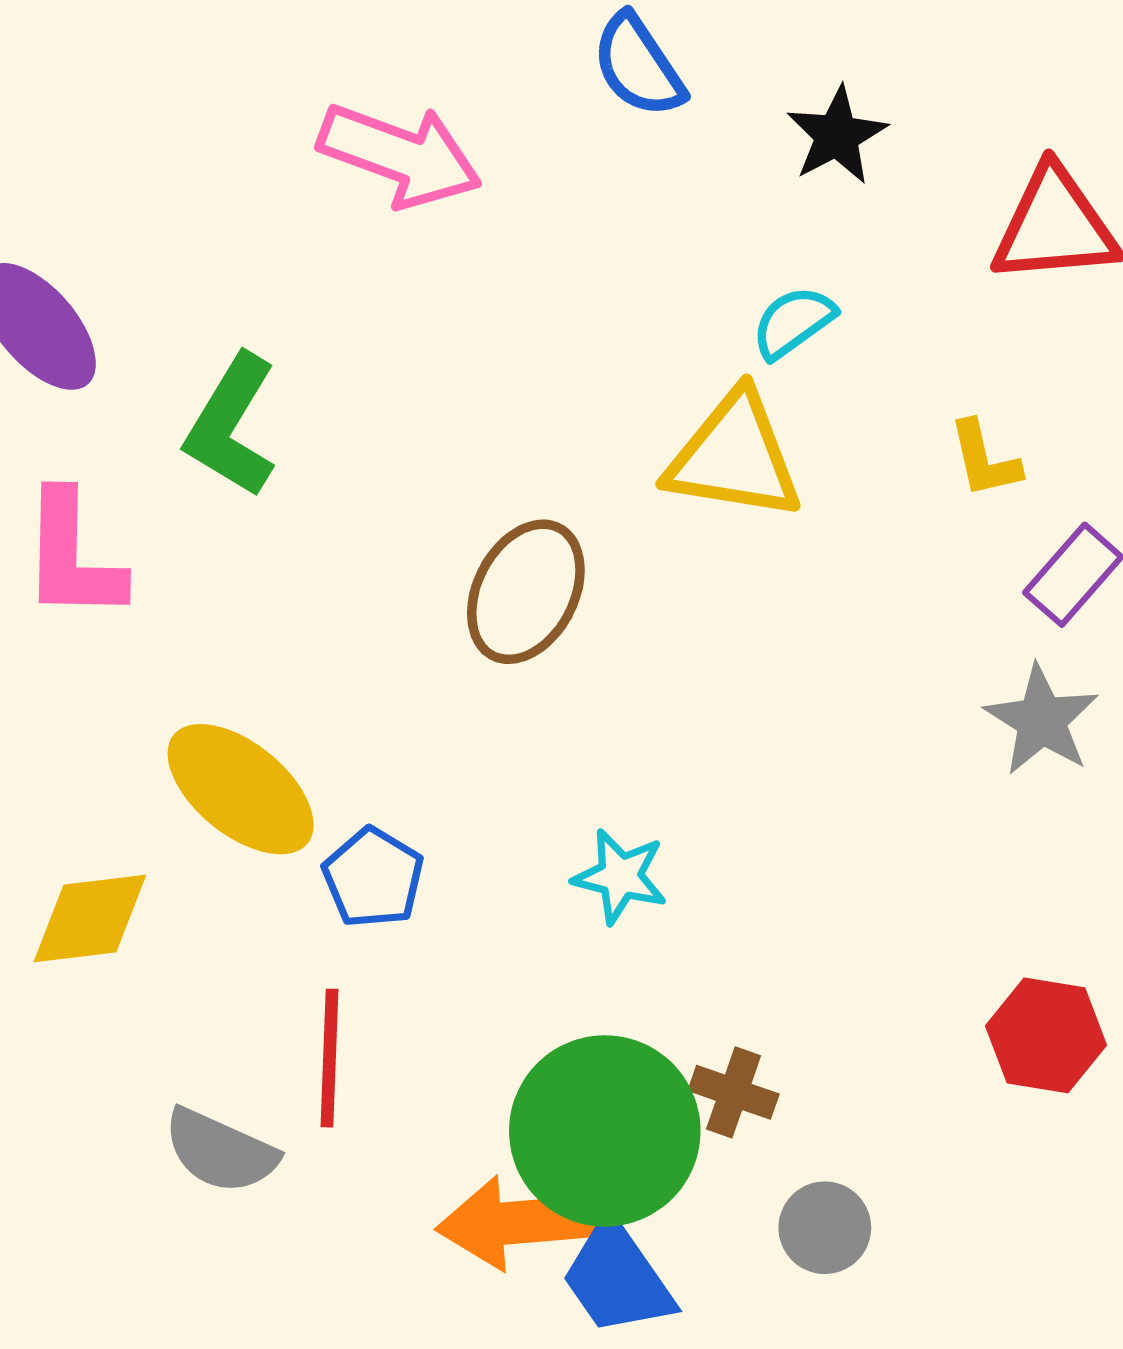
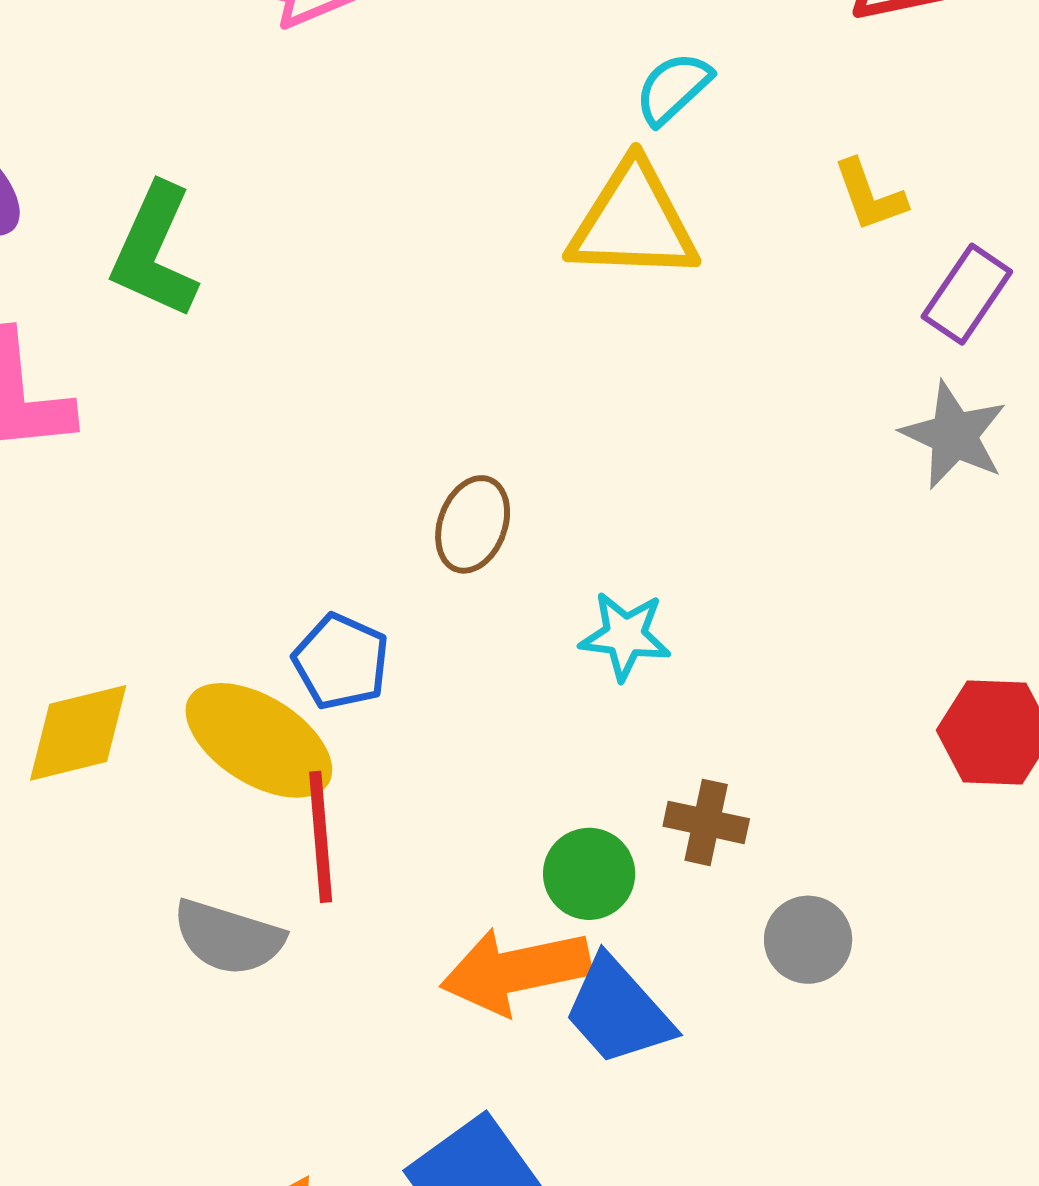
brown ellipse: (526, 592) -> (473, 524), moved, size x0.7
yellow ellipse: (241, 789) -> (259, 740), moved
cyan star: (620, 876) -> (625, 636), moved
green circle: (605, 1131) -> (589, 874), size x0.5

